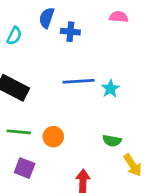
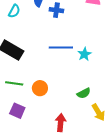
green semicircle: (112, 141) -> (84, 93), turned -40

